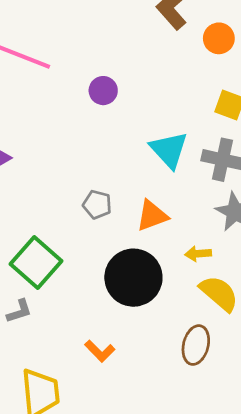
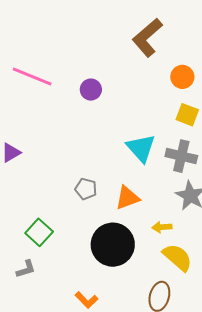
orange circle: (219, 38) -> (182, 77), moved
purple circle: (103, 91) -> (91, 90), moved
green square: (36, 263) -> (39, 232), size x0.7

